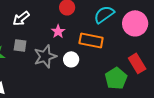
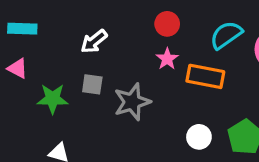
pink star: (58, 31) -> (167, 59), moved
white circle: (71, 59) -> (199, 137), moved

